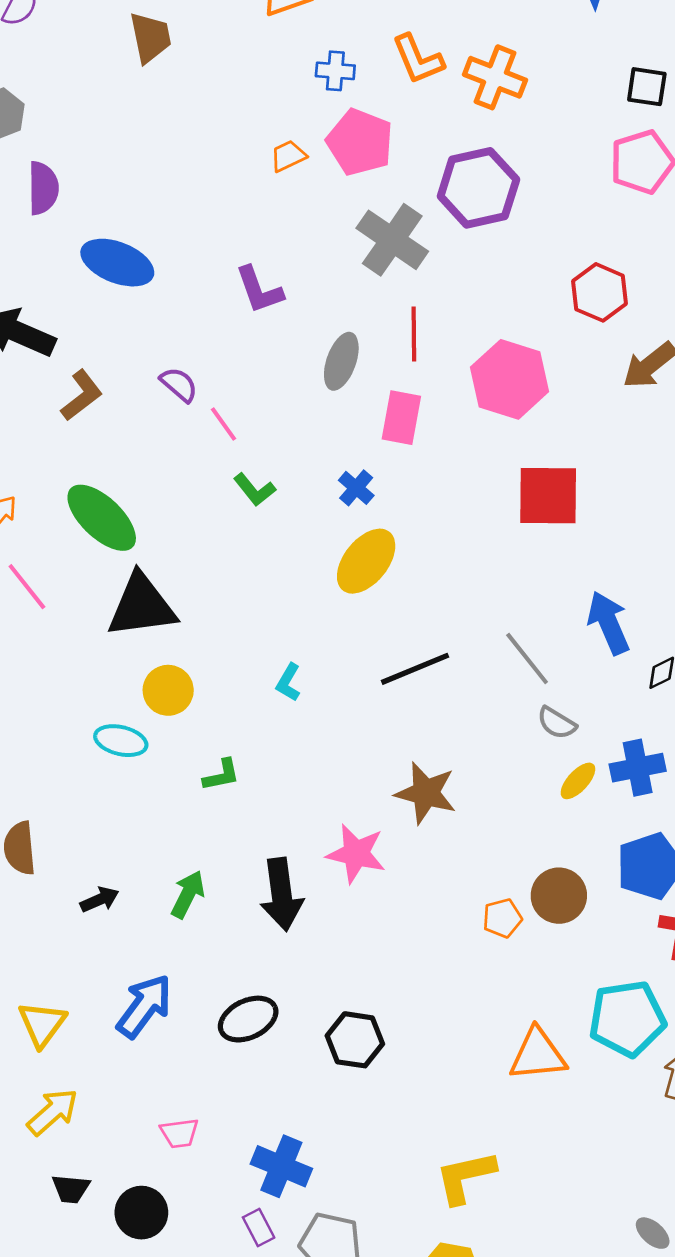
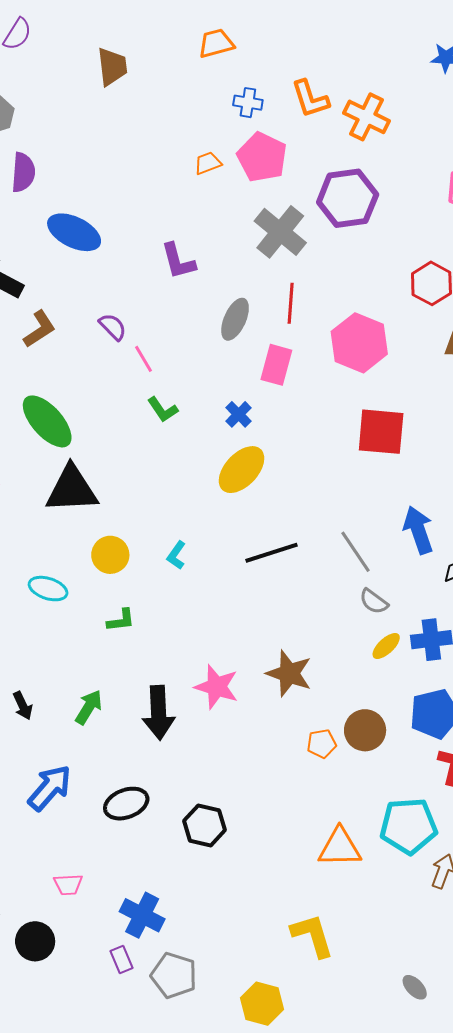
yellow circle: (168, 690) -> (110, 555), moved
brown star: (426, 793) -> (289, 673), moved
black arrow: (100, 900) -> (23, 706), turned 84
yellow L-shape: (465, 1177) -> (312, 935), moved, turned 81

